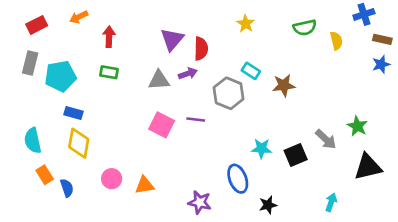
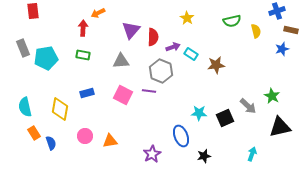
orange arrow: (79, 17) -> (98, 13), moved
red rectangle: (37, 25) -> (33, 11), moved, turned -70
gray rectangle: (30, 63) -> (23, 48), turned -36
blue star: (381, 64) -> (282, 49), moved
purple arrow: (188, 74) -> (173, 47), moved
gray hexagon: (229, 93) -> (161, 71), moved
blue rectangle: (73, 113) -> (87, 93), moved, turned -32
purple star: (200, 202) -> (152, 154), turned 30

